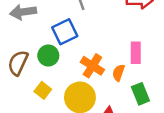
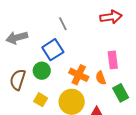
orange semicircle: (119, 73) -> (101, 78), turned -32

